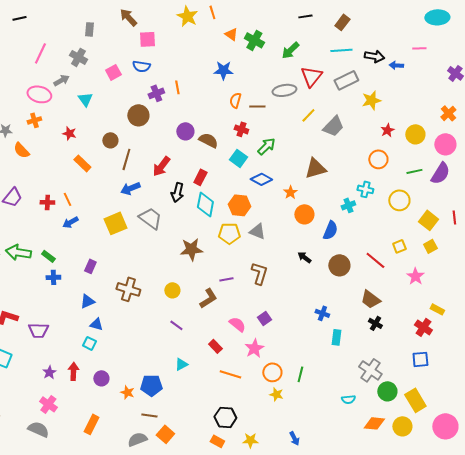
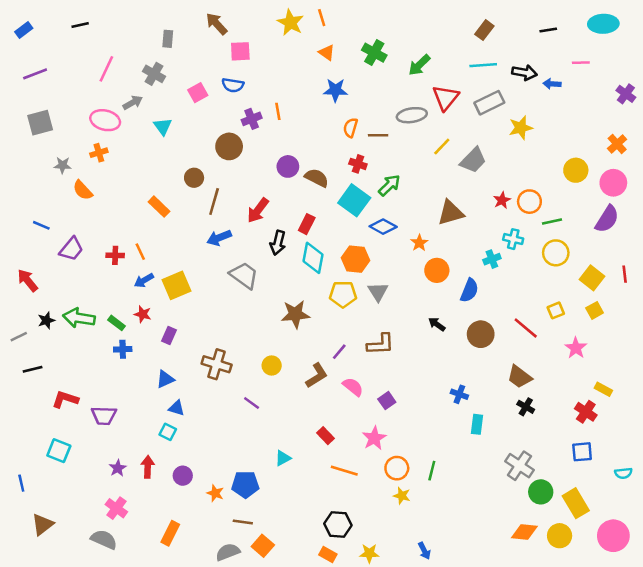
black line: (305, 16) -> (548, 30), moved
orange triangle: (231, 34) -> (327, 53), moved
red star: (387, 130) -> (502, 200), moved
red star: (69, 133) -> (143, 314), moved
cyan square: (238, 158) -> (354, 200), size x1.4
green line: (414, 171) -> (552, 222), moved
yellow square: (115, 223) -> (176, 285), moved
gray triangle: (257, 231) -> (378, 292), turned 36
brown L-shape: (259, 273) -> (381, 344), turned 70
purple line: (226, 279) -> (339, 352), turned -40
pink semicircle: (237, 324) -> (353, 387), moved
purple line: (176, 325) -> (252, 403), moved
cyan semicircle: (348, 399) -> (623, 473), moved

